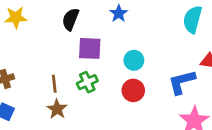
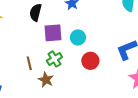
cyan circle: (134, 60) -> (78, 37), moved
brown star: (57, 109) -> (46, 80), moved

